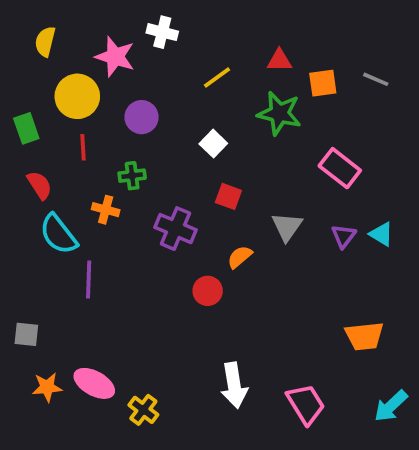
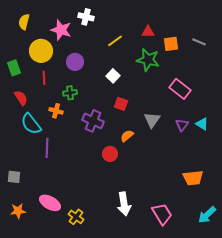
orange star: (47, 387) -> (18, 211), moved

